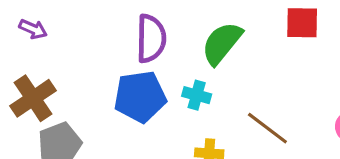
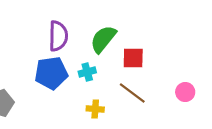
red square: (302, 23) -> (133, 58), moved
cyan cross: (197, 95) -> (87, 72), turned -30

